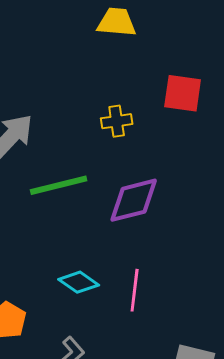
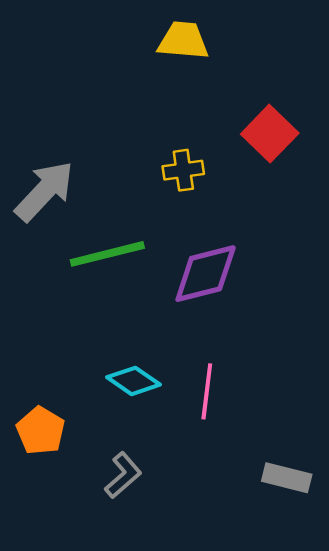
red square: (183, 93) -> (270, 134), turned 36

